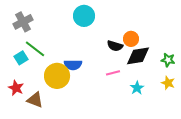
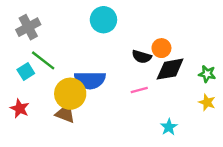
blue semicircle: (73, 65) -> (90, 80), size x1.4
cyan star: (137, 88) -> (169, 127), moved
brown triangle: (35, 100) -> (65, 113), moved

